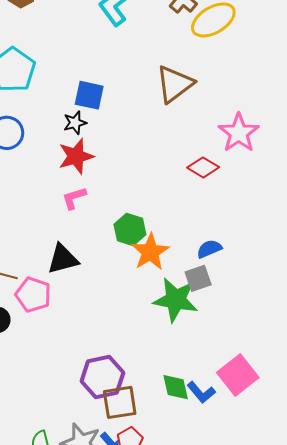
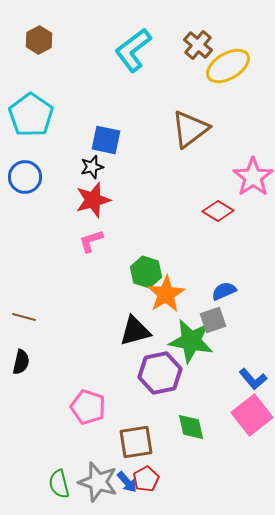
black triangle: (63, 259) -> (135, 331), moved
pink pentagon: (33, 295) -> (88, 407), moved
purple hexagon: (102, 377) -> (160, 373), moved
blue L-shape: (201, 392) -> (253, 379), moved

